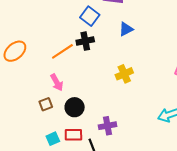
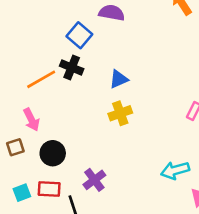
blue triangle: (126, 29) -> (119, 79), moved
black cross: (85, 41) -> (72, 67), turned 30
purple cross: (107, 126) -> (94, 180), turned -30

